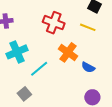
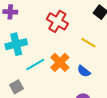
yellow line: (88, 27) -> (88, 43), moved
orange cross: (68, 52) -> (60, 62), moved

